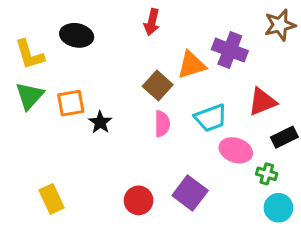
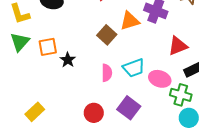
cyan trapezoid: (211, 118) -> (134, 68), moved
pink semicircle: (162, 124) -> (107, 73), moved
green cross: (267, 174) -> (181, 95), size x1.5
yellow rectangle: (52, 199) -> (35, 112), turned 72

